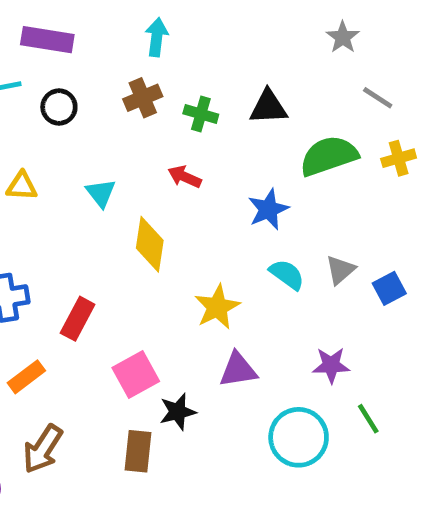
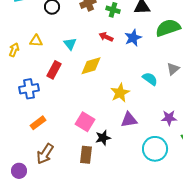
blue star: (268, 209) -> (133, 38), moved
yellow diamond: (150, 244) -> (91, 66), turned 65
gray triangle: (340, 270) -> (173, 69), moved
red rectangle: (78, 319) -> (54, 70), moved
pink square: (136, 375) -> (85, 122), turned -30

